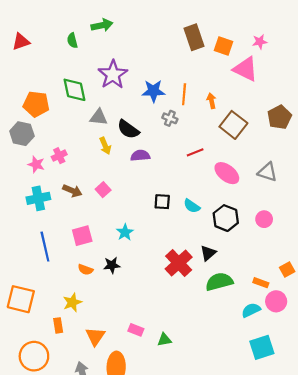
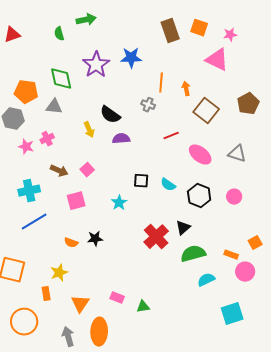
orange square: (224, 46) -> (199, 28), moved
blue star: (153, 91) -> (131, 58), moved
gray triangle: (99, 117) -> (54, 107), moved
cyan cross: (38, 198) -> (29, 191), moved
cyan star: (125, 232) -> (119, 203), moved
pink square: (82, 236) -> (76, 201), moved
blue line: (45, 247) -> (34, 222), turned 72
cyan semicircle: (251, 310) -> (206, 280), moved

